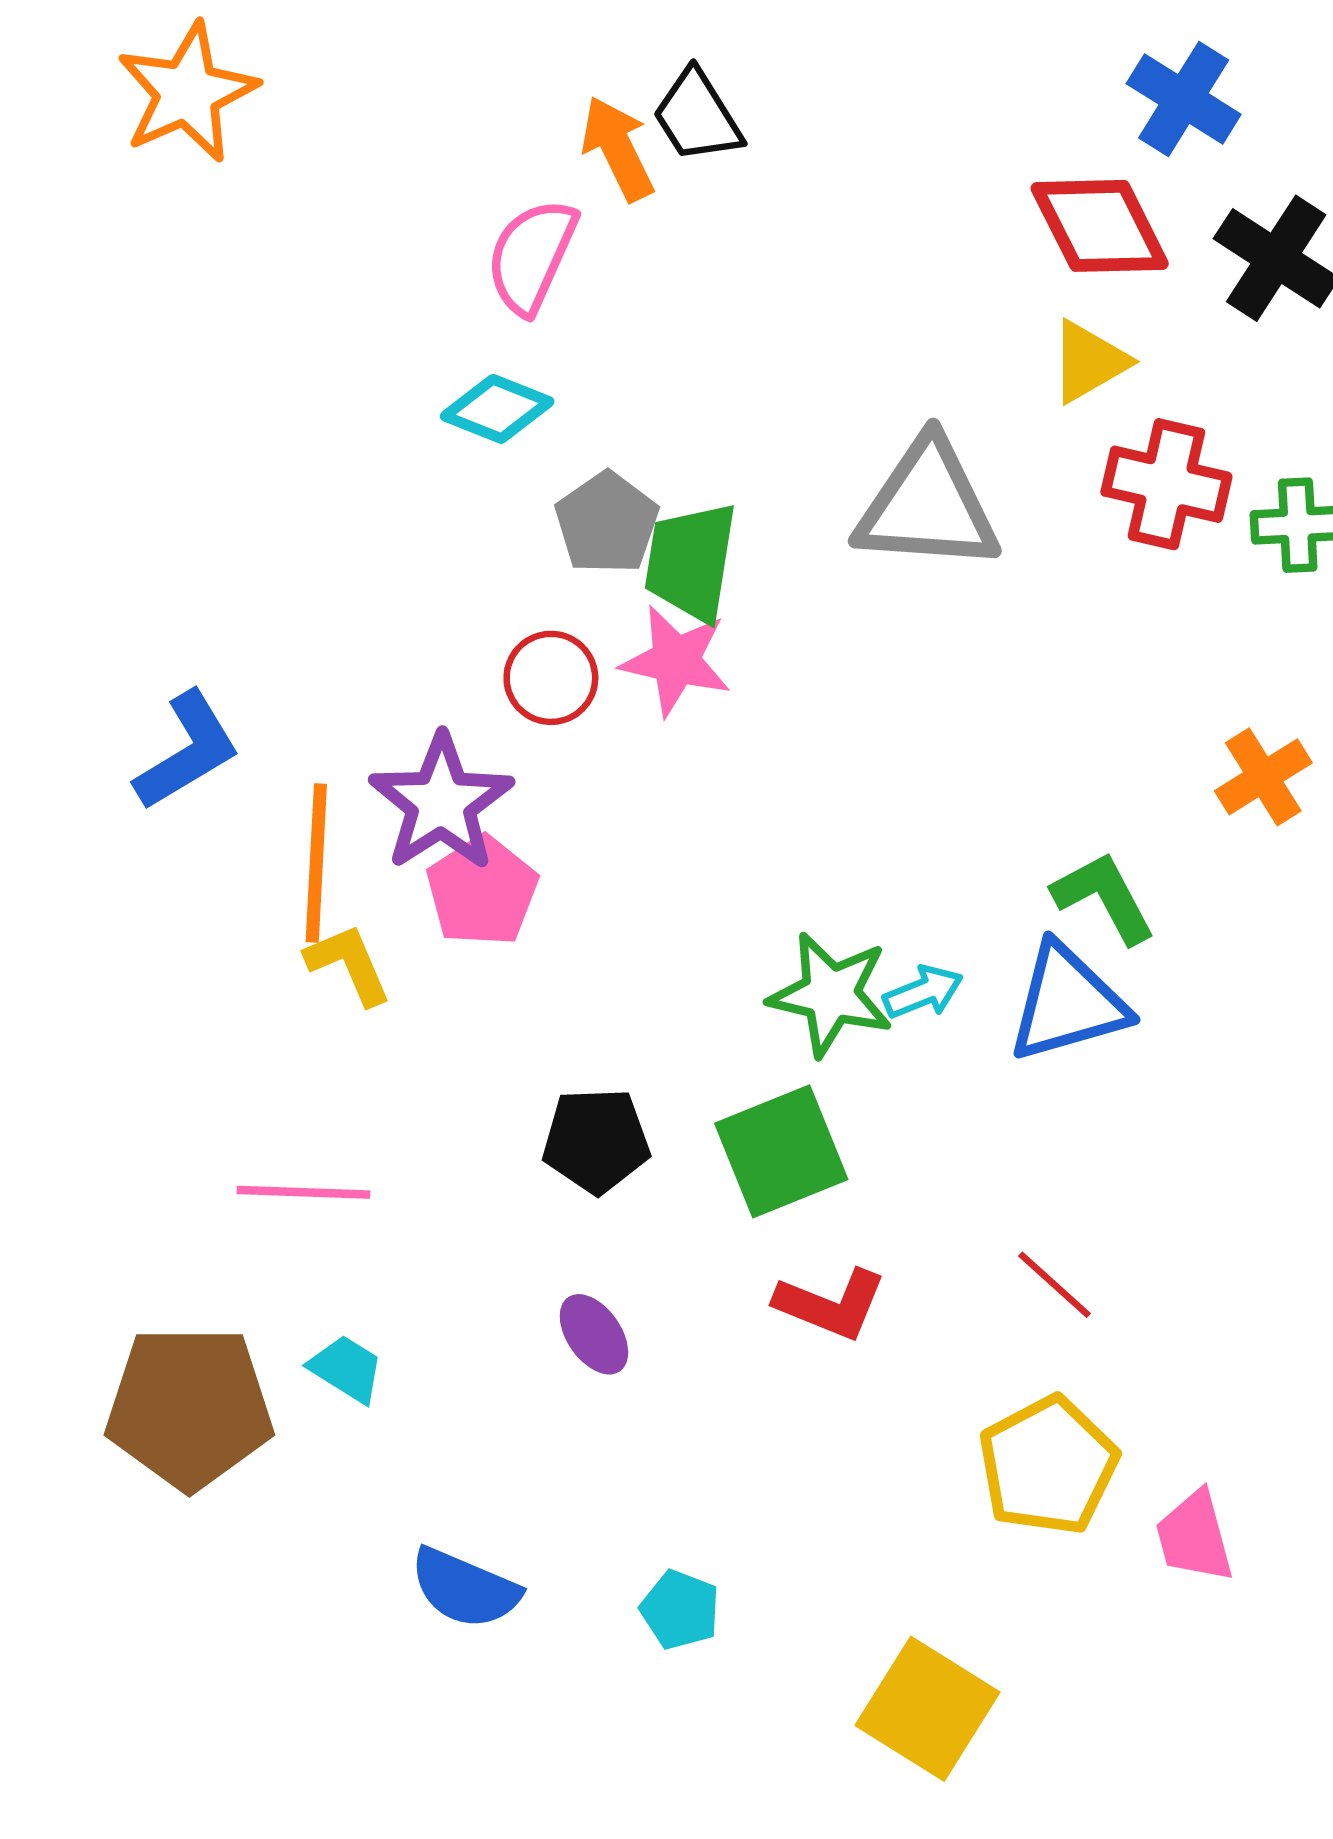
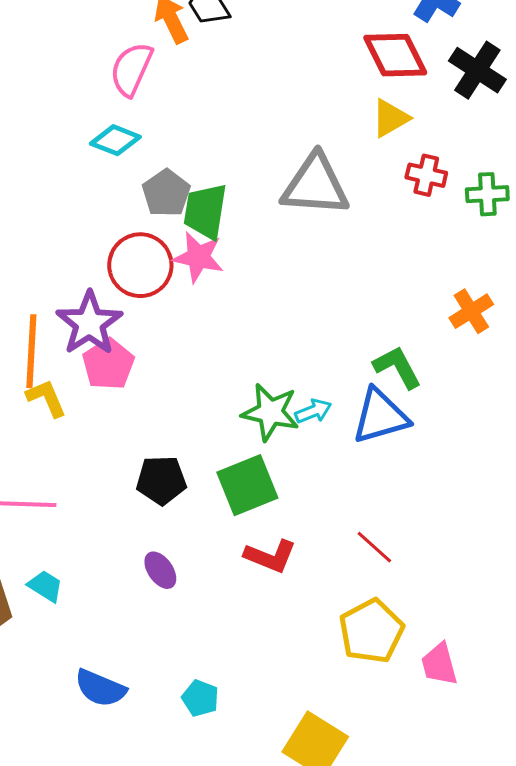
red cross: (1166, 484) -> (426, 175), size x0.7
red circle: (551, 678) -> (140, 265), size x1.5

